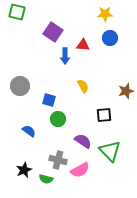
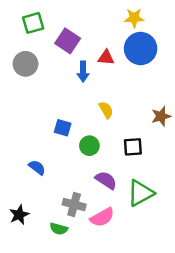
green square: (17, 12) -> (33, 23), moved, turned -30
blue circle: (110, 38) -> (141, 49), size x1.6
gray circle: (20, 86) -> (25, 64), moved
green circle: (58, 119) -> (89, 146), moved
green triangle: (110, 151) -> (141, 193), turned 45
black star: (24, 170) -> (19, 215), moved

